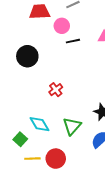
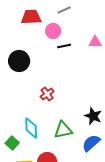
cyan diamond: (40, 124) -> (31, 128), turned 30
green triangle: (72, 126) -> (63, 130), turned 36

